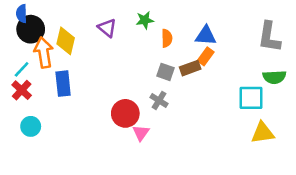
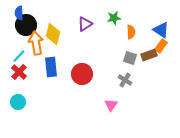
purple triangle: (107, 28) -> (85, 24), turned 49
blue triangle: (206, 36) -> (161, 30), turned 30
red circle: (125, 113) -> (82, 74), moved
cyan circle: (31, 126) -> (18, 102), moved

